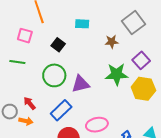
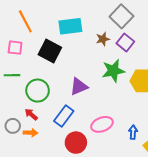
cyan rectangle: (82, 24) -> (70, 26), size x1.6
black square: (58, 45) -> (50, 51), size x1.6
purple square: (141, 60) -> (125, 42), moved
green circle: (54, 75) -> (38, 91), moved

